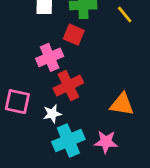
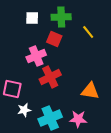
yellow line: (125, 14) -> (88, 32), moved
white star: (52, 114) -> (24, 110), moved

